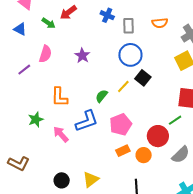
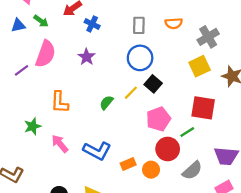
blue cross: (107, 15) -> (92, 24), moved
green arrow: (49, 23) -> (41, 21), moved
blue triangle: (20, 29) -> (18, 25), turned -40
pink semicircle: (45, 54) -> (45, 54), size x1.4
blue L-shape: (87, 121) -> (97, 151), moved, turned 45
pink pentagon: (121, 124) -> (158, 119), moved

